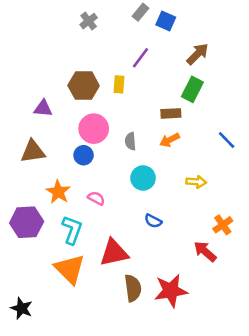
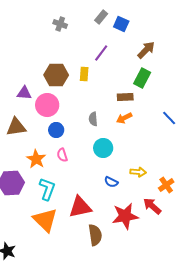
gray cross: (89, 21) -> (60, 24), turned -32
pink circle: (94, 129) -> (47, 105), moved
yellow arrow: (196, 182) -> (138, 172), moved
pink semicircle: (96, 198) -> (62, 155), moved, turned -136
red star: (171, 291) -> (125, 216), moved

